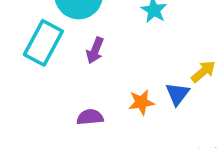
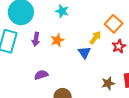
orange star: (141, 102) -> (57, 40), moved

